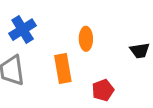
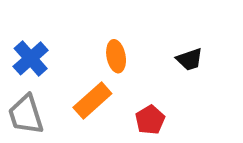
orange rectangle: (63, 68) -> (92, 101), turned 68

